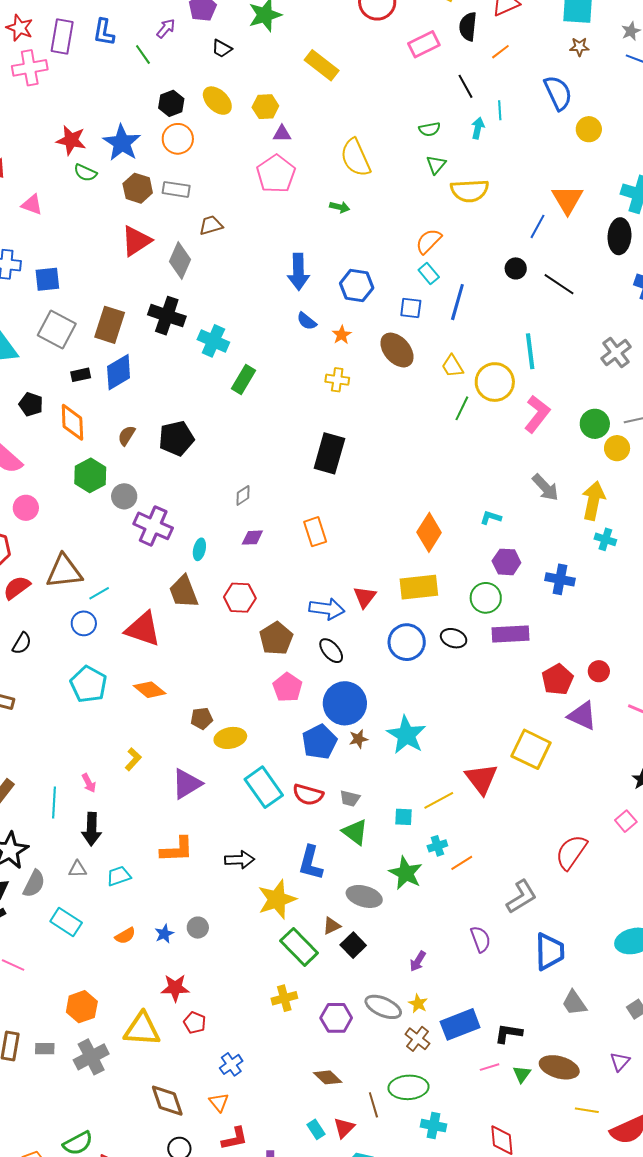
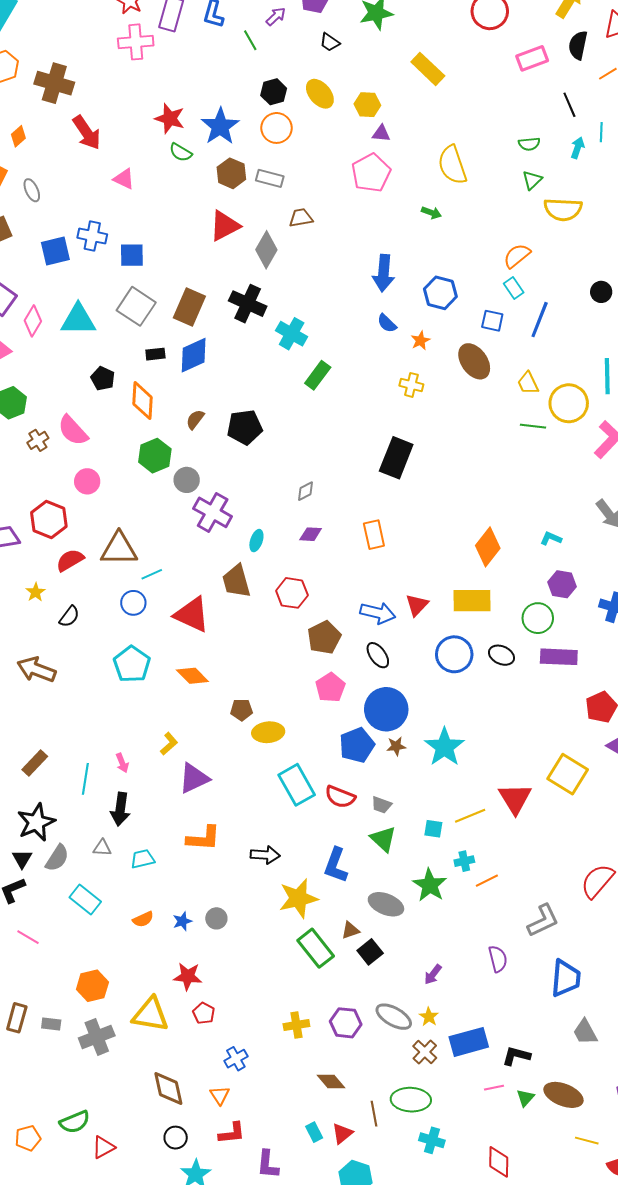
green line: (462, 408) -> (533, 426), turned 65
purple triangle: (187, 784) -> (194, 778), moved
yellow cross: (284, 998) -> (296, 1025), moved

